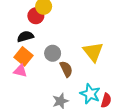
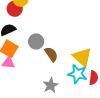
yellow triangle: (93, 52) -> (82, 57), moved

